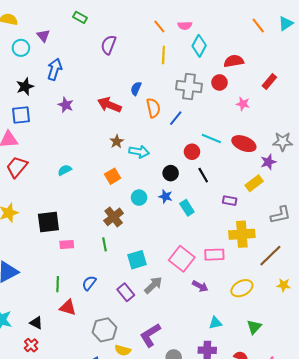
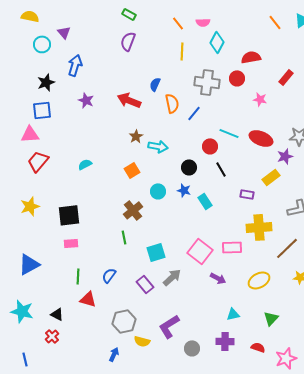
green rectangle: (80, 17) -> (129, 14), moved
pink rectangle: (67, 244) -> (71, 243), moved

